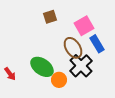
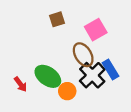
blue rectangle: (97, 44) -> (110, 69), moved
red arrow: (10, 74) -> (21, 84), moved

